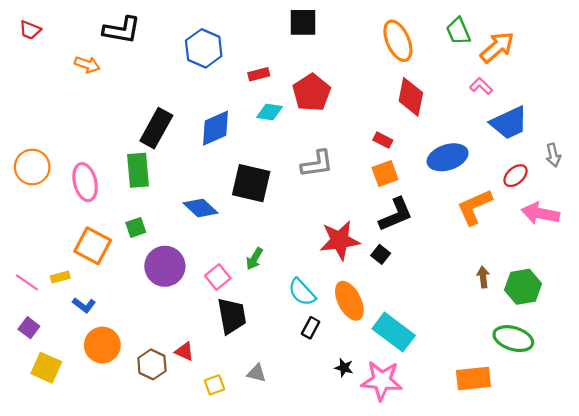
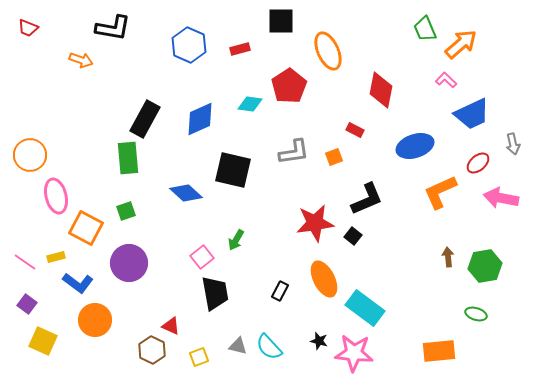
orange ellipse: (398, 41) -> (328, 51), moved
red rectangle: (259, 74) -> (240, 49), moved
orange square: (385, 173) -> (334, 157), moved, size x0.7
pink ellipse: (85, 182) -> (56, 196), moved
purple circle: (165, 266) -> (129, 263), moved
cyan semicircle: (302, 292) -> (269, 347), moved
blue L-shape: (84, 305) -> (78, 283), size x1.4
black rectangle: (311, 328) -> (280, 291), moved
green ellipse: (513, 339) -> (476, 314), size x0.6
brown hexagon: (152, 364) -> (152, 350), moved

